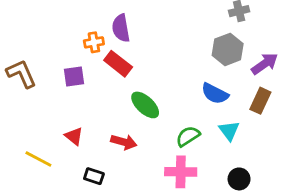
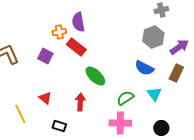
purple square: (74, 77) -> (45, 56), turned 35
red arrow: (124, 142) -> (80, 102), turned -102
yellow line: (38, 159) -> (20, 114), turned 36

